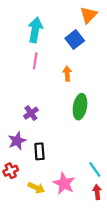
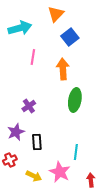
orange triangle: (89, 15) -> (56, 14), moved
cyan arrow: (35, 30) -> (20, 28), moved, turned 65
orange arrow: (67, 74) -> (63, 69), size x1.5
cyan line: (95, 170) -> (76, 152), moved, turned 42

